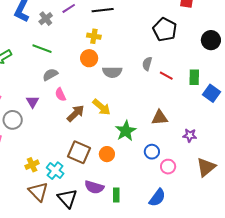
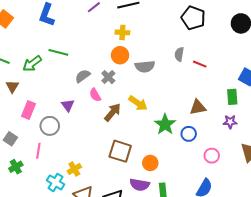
gray cross: (46, 19) -> (108, 77), moved
green line: (42, 49) -> (58, 52), moved
green rectangle: (194, 77) -> (232, 97), moved
blue circle: (152, 152) -> (189, 134), moved
orange circle: (107, 154) -> (150, 163), moved
cyan cross: (55, 171) -> (55, 182), moved

